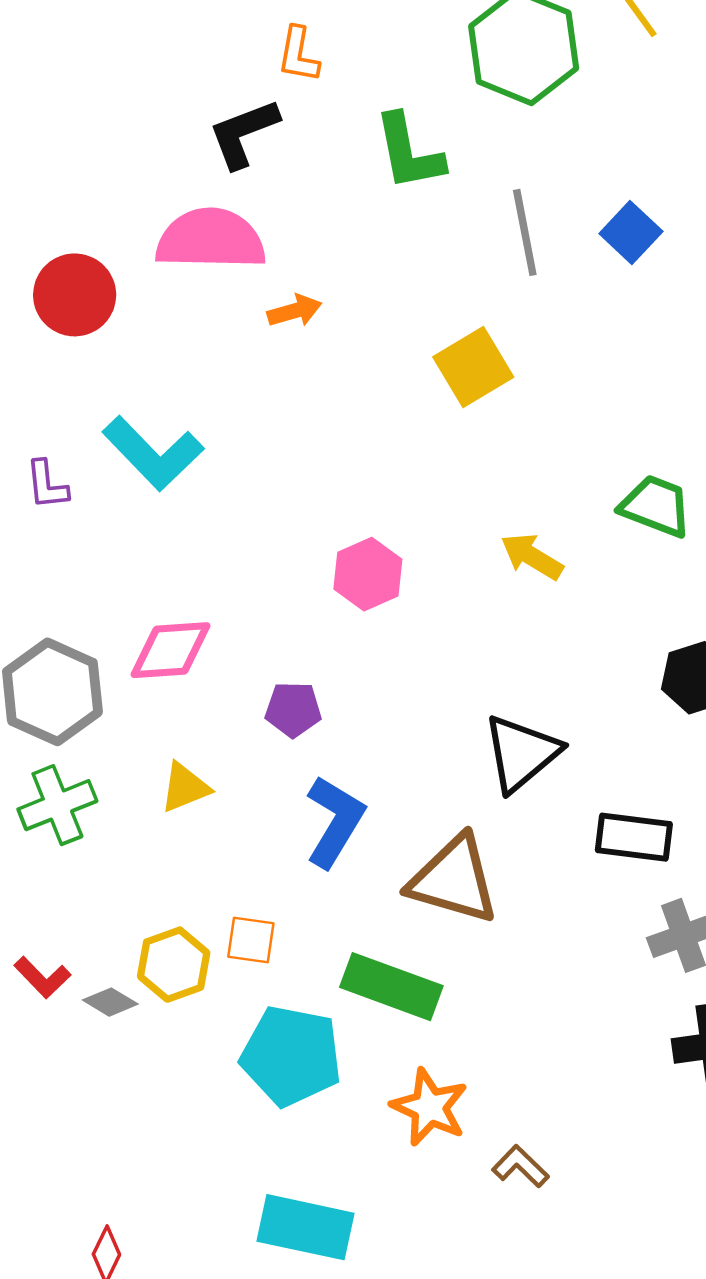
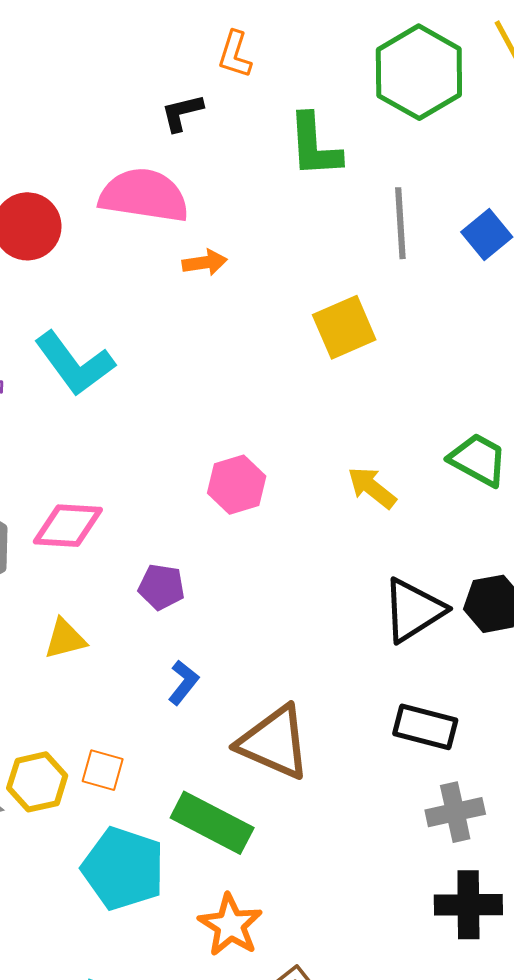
black L-shape: (244, 133) -> (182, 113), size x0.7
black triangle: (521, 753) -> (413, 610), moved
blue L-shape: (335, 821) -> (183, 682), size x0.6

